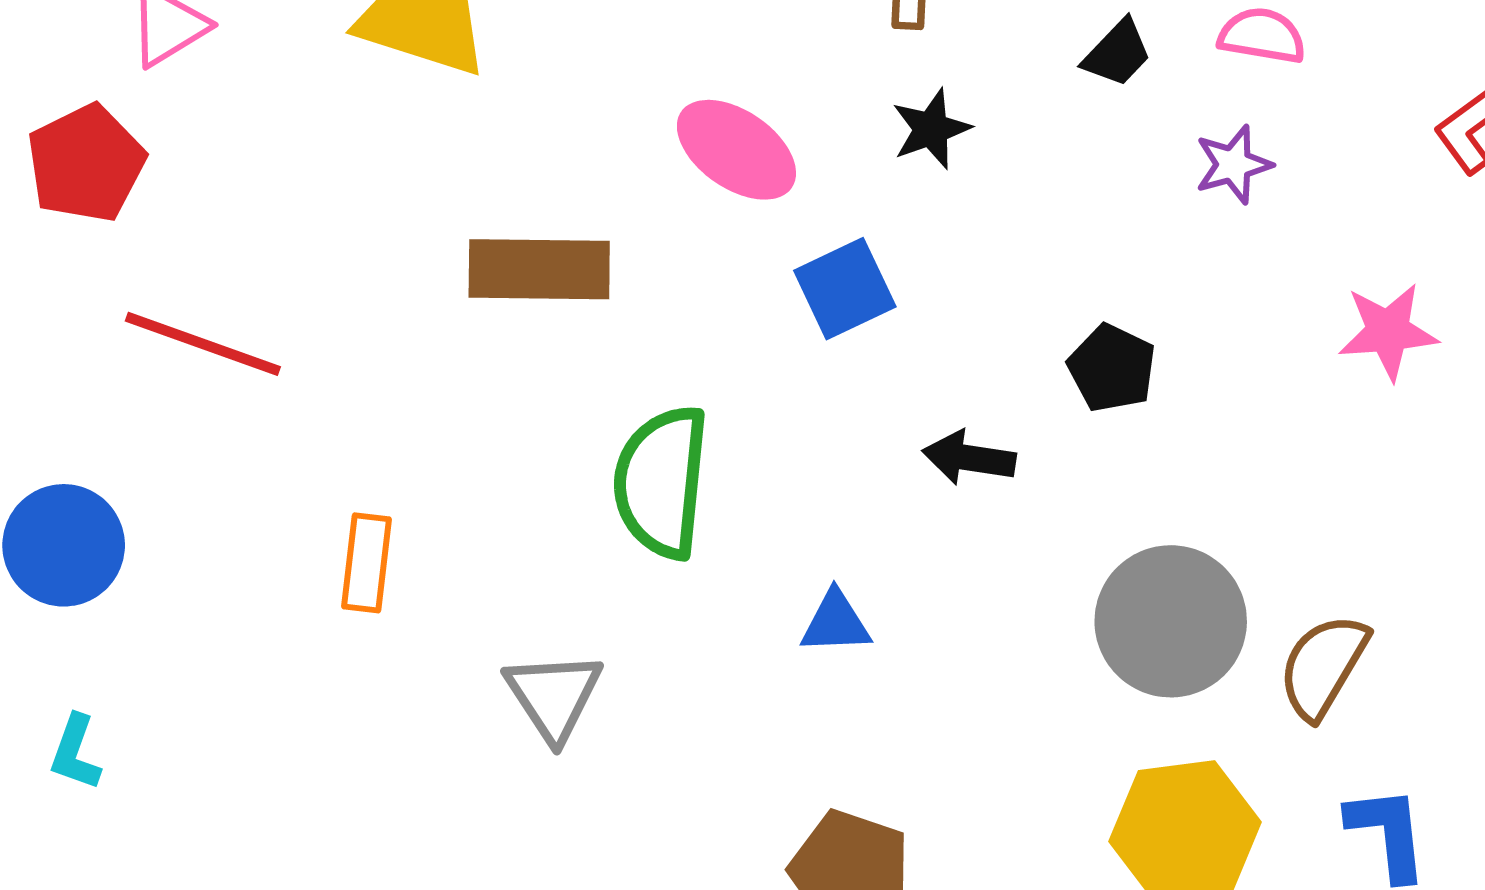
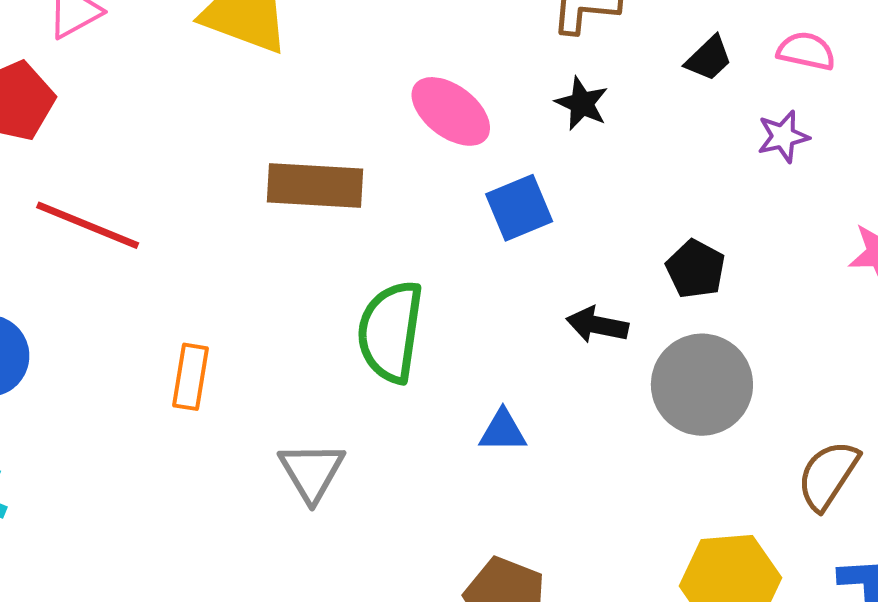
black star: (931, 129) -> (582, 103), turned -30
gray circle: (1171, 621) -> (702, 385), moved

